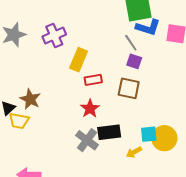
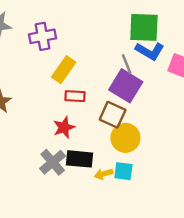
purple square: (134, 61) -> (126, 86), size x1.8
yellow circle: (164, 138) -> (125, 138), moved
yellow arrow: (134, 152) -> (104, 174), moved

